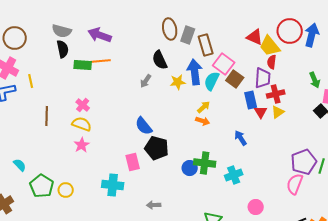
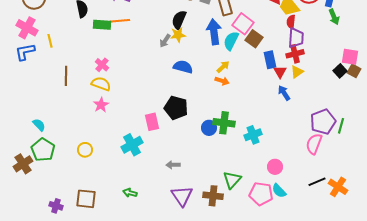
black semicircle: (160, 60) -> (179, 20), turned 48
purple trapezoid: (263, 78) -> (296, 38), moved
green arrow: (315, 80) -> (334, 17), moved
yellow star: (178, 82) -> (178, 35), moved
blue semicircle: (144, 126) -> (183, 67), moved, turned 144
blue arrow: (241, 138) -> (284, 93), moved
cyan cross: (113, 185) -> (132, 145), turned -35
green pentagon: (42, 186) -> (43, 150), moved

